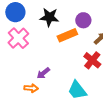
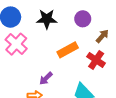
orange rectangle: (67, 35) -> (68, 50), moved

